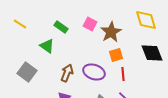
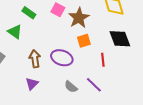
brown arrow: (67, 73) -> (35, 59), turned -30
red line: (123, 74) -> (103, 60), moved

